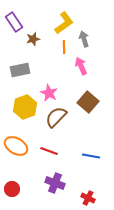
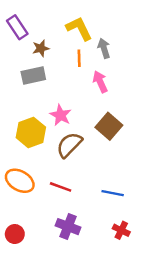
yellow L-shape: (64, 23) -> (79, 28), turned -80
gray rectangle: (20, 70) -> (33, 76), moved
red cross: (88, 198) -> (121, 230), moved

